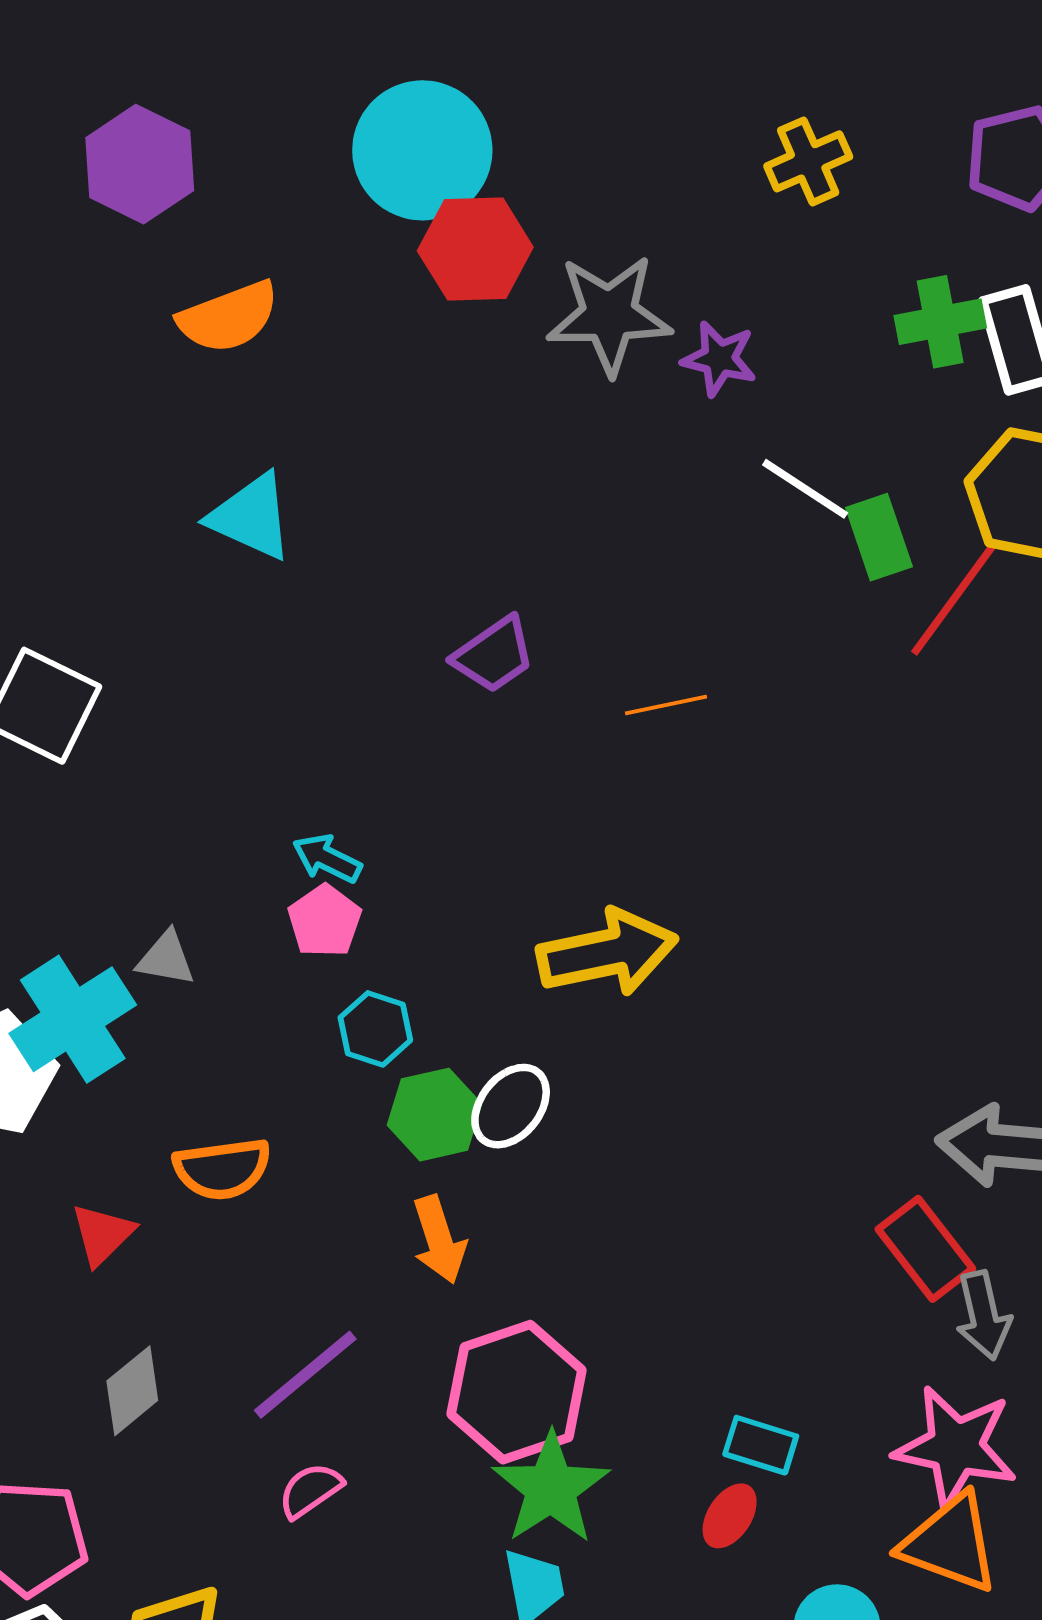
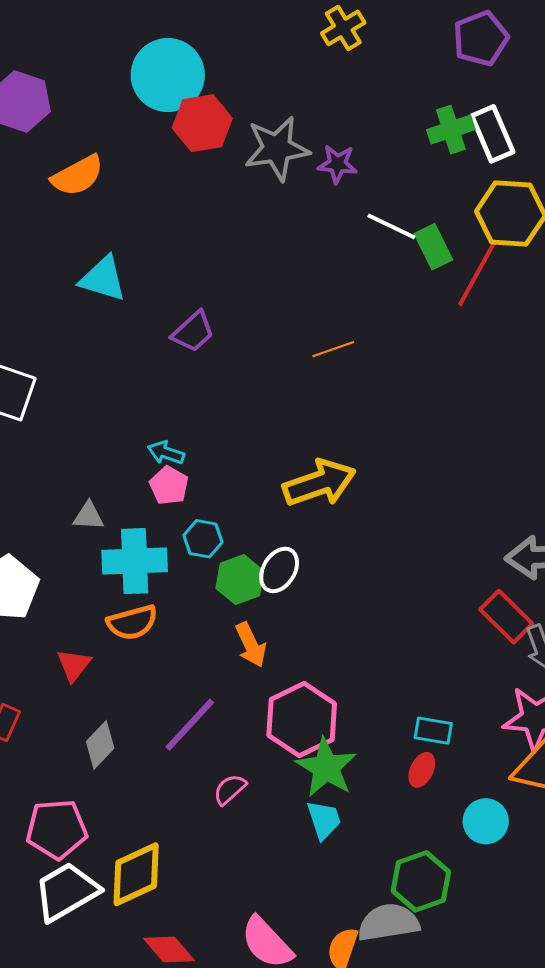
yellow cross: (808, 161) -> (343, 28), moved
purple trapezoid: (494, 655) -> (193, 332), moved
cyan cross: (73, 1019) -> (135, 561), moved, turned 38
pink semicircle: (310, 1490) -> (230, 789), moved

